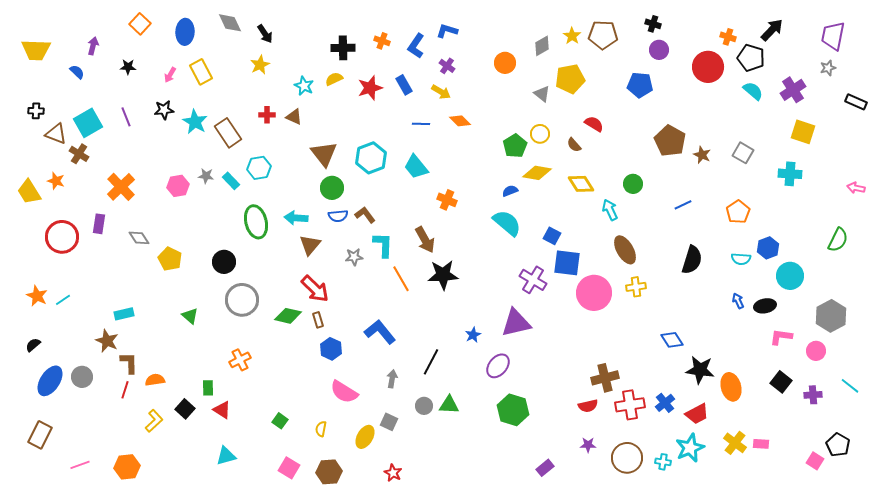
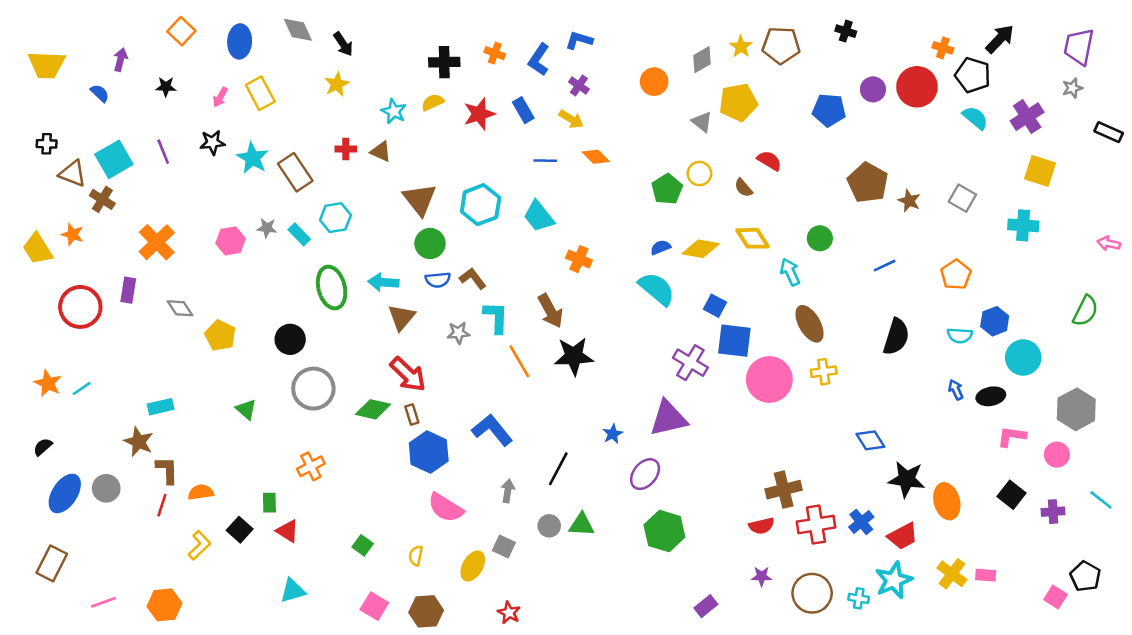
purple circle: (659, 50) -> (873, 89), moved
yellow diamond: (537, 173) -> (701, 249), moved
blue hexagon: (331, 349) -> (429, 452), size x1.4

